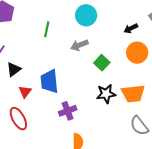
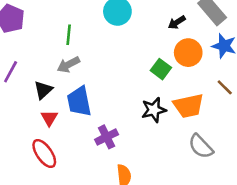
gray arrow: (79, 45) -> (68, 65), moved
green square: (102, 63) -> (161, 69), moved
black triangle: (14, 69) -> (43, 90), moved

